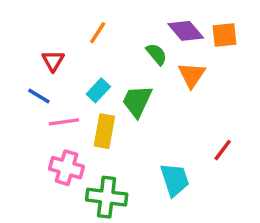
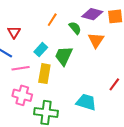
purple diamond: (186, 31) -> (92, 14), turned -35
orange line: (98, 33) -> (52, 20), moved
cyan trapezoid: (175, 180) -> (86, 102), turned -55

